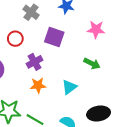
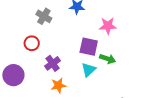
purple square: (54, 37) -> (89, 47), moved
cyan triangle: (69, 87) -> (89, 70), moved

